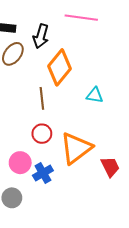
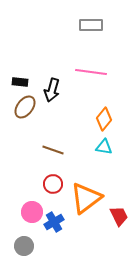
orange diamond: (59, 67) -> (104, 119), moved, size x0.7
brown line: (42, 98) -> (53, 150), turned -65

